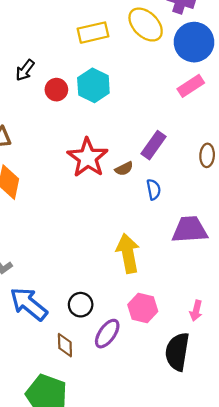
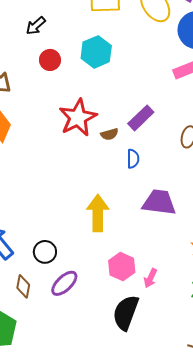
red circle: (56, 90) -> (50, 60), moved
pink hexagon: (143, 308) -> (122, 267), moved

